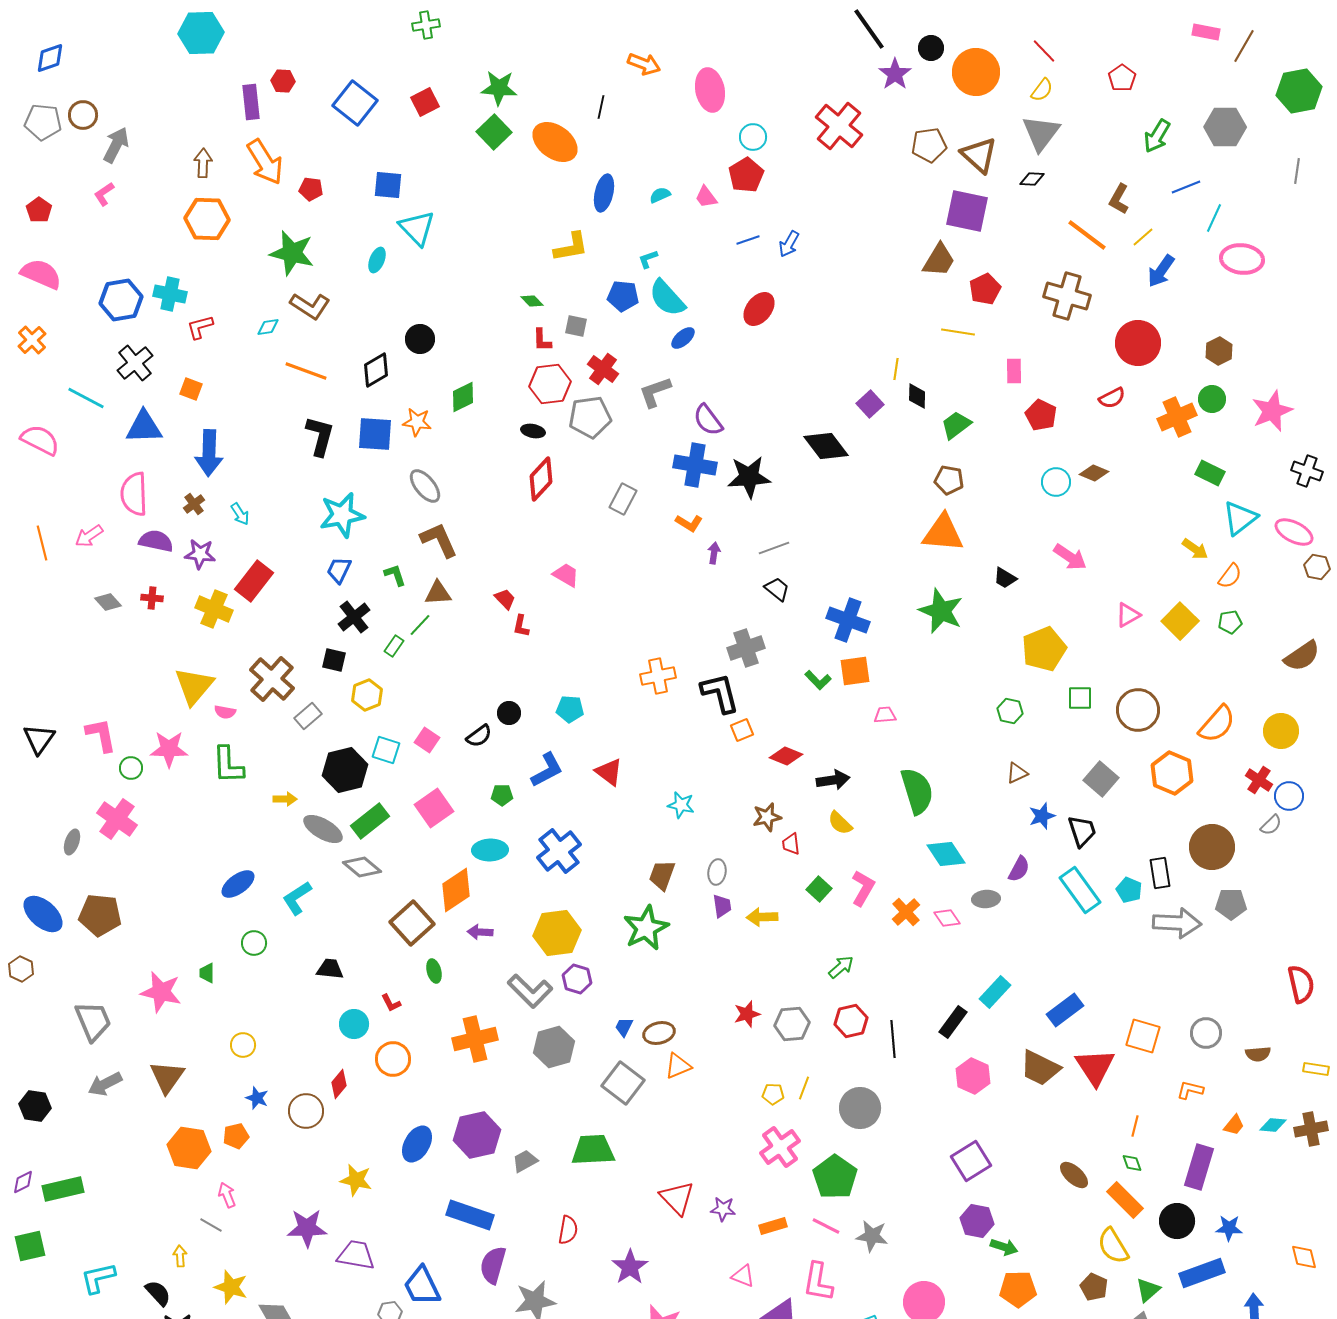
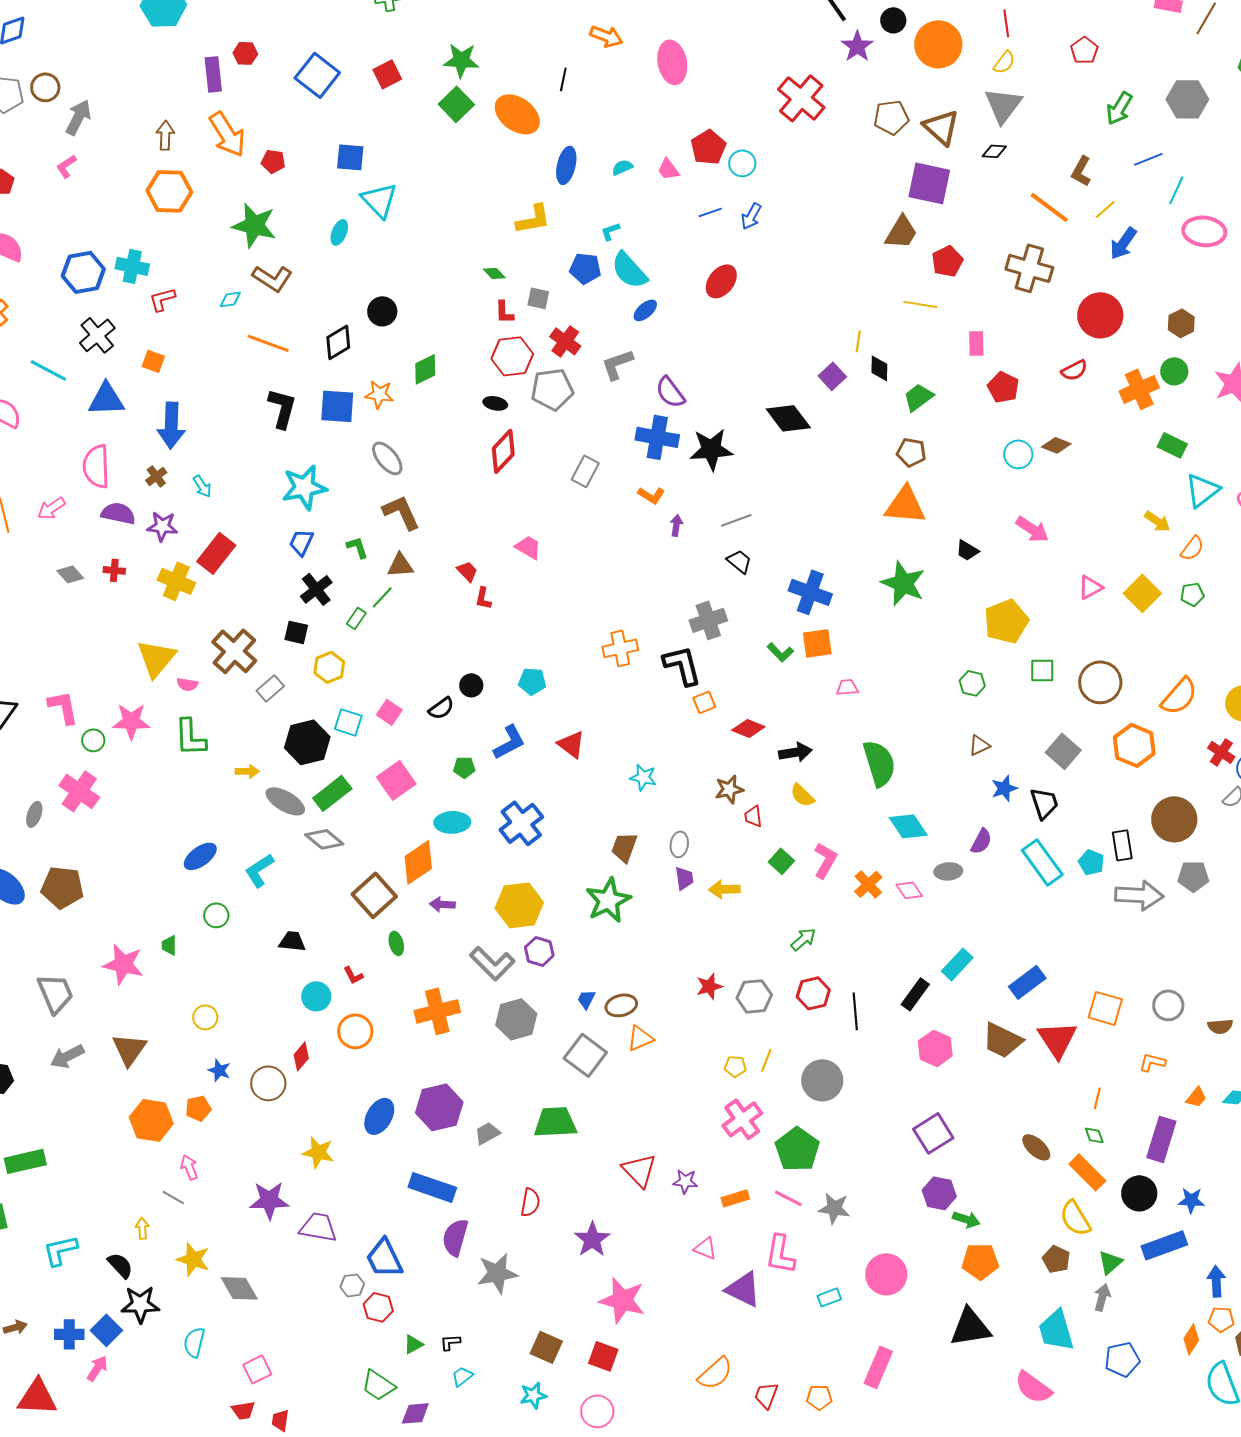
red line: (1044, 51) -> (1006, 23), turned 36
cyan circle: (753, 137) -> (742, 163), moved

